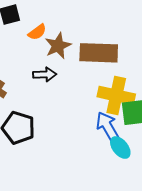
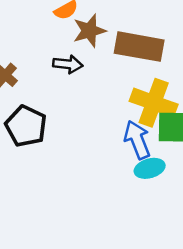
cyan ellipse: (120, 148) -> (150, 168), turned -75

